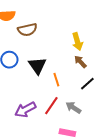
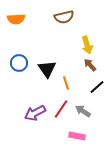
brown semicircle: (27, 30) -> (64, 17), moved

